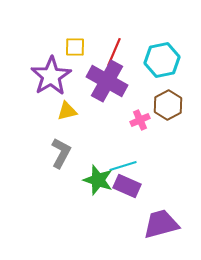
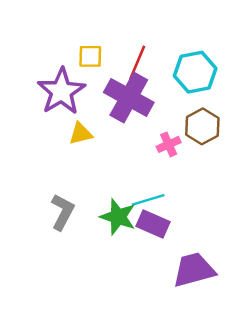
gray L-shape: (61, 153) -> (63, 212), moved

